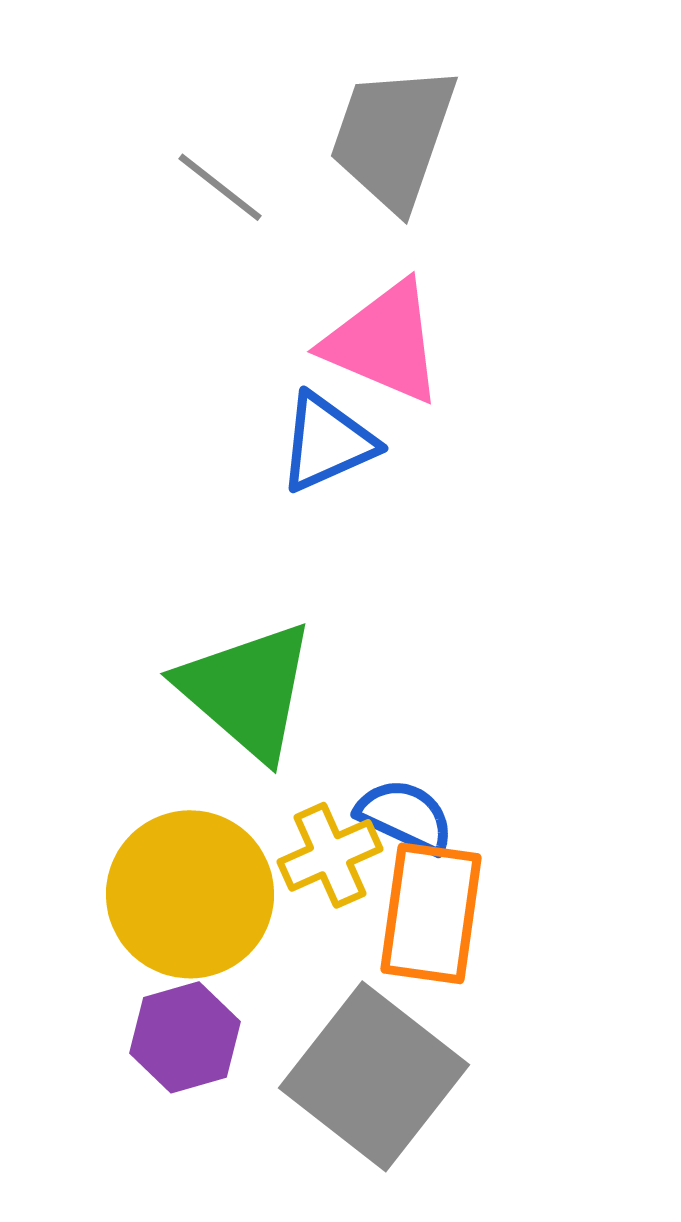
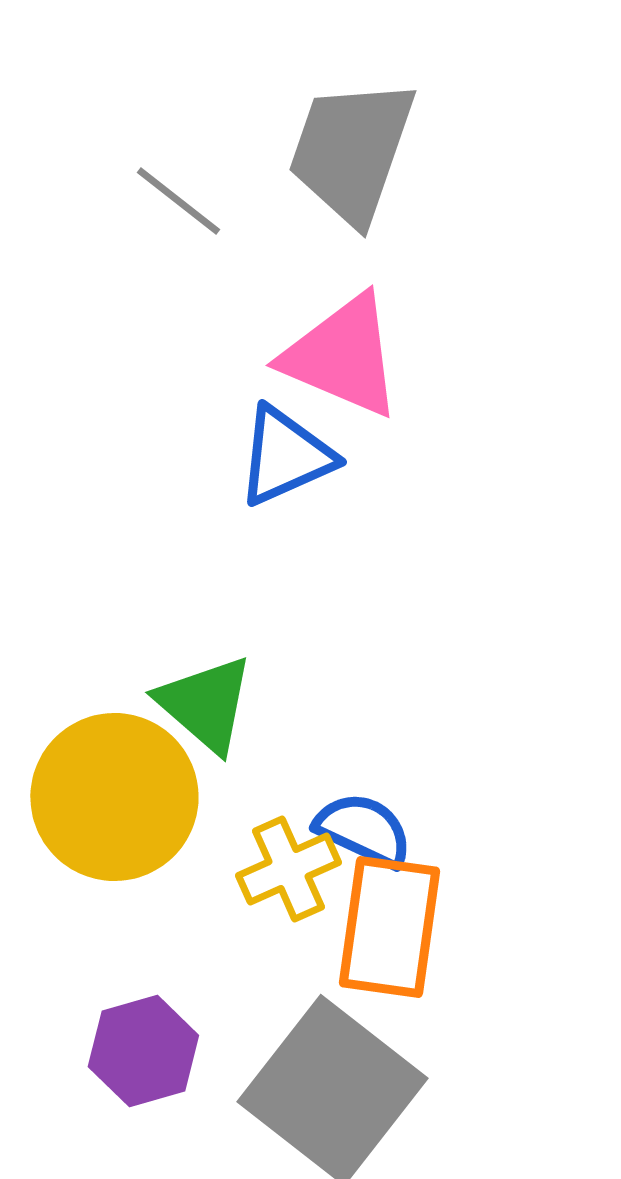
green triangle: (247, 690) -> (205, 704), size x0.7
yellow circle: (190, 894) -> (114, 797), moved

